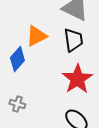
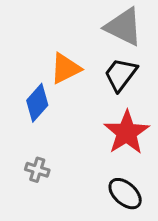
black trapezoid: (73, 40) -> (121, 74), turned -135

